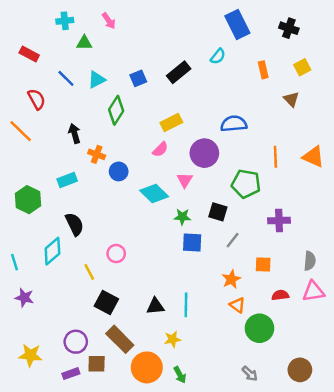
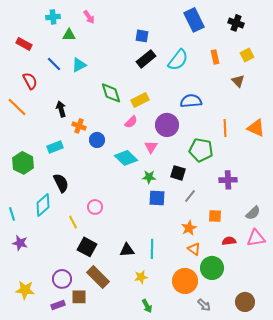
cyan semicircle: (218, 56) -> (178, 60), moved, size x1.6
blue square: (138, 78) -> (142, 36), moved, turned 32
green diamond: (116, 110) -> (111, 93), moved, turned -50
gray semicircle: (310, 261) -> (253, 213), turned 42
orange circle: (147, 367) -> (185, 281), moved

